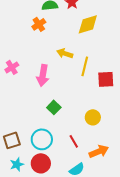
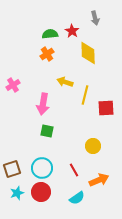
orange cross: (39, 24) -> (47, 54), moved
yellow diamond: (88, 24) -> (88, 53), turned -75
pink cross: (12, 67) -> (13, 85), moved
green square: (54, 107) -> (47, 131), moved, turned -32

